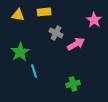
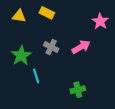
yellow rectangle: (44, 12) -> (47, 13), turned 32
gray cross: (56, 33) -> (51, 47), moved

